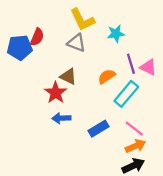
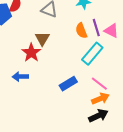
brown triangle: (68, 76) -> (42, 39), turned 35
orange semicircle: (107, 76) -> (81, 31), moved, turned -77
blue arrow: (61, 118) -> (20, 77), moved

